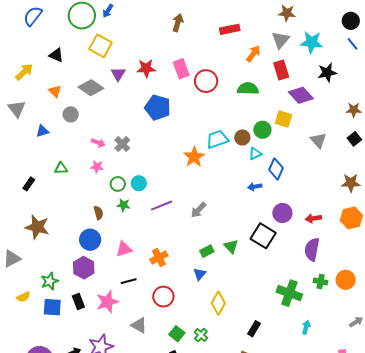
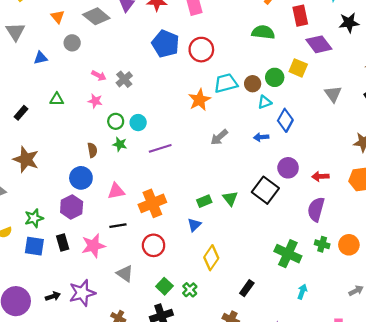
red circle: (206, 81) -> (201, 50), moved
gray arrow: (198, 210) -> (219, 137), moved
orange cross: (159, 257) -> (152, 203), size x1.4

